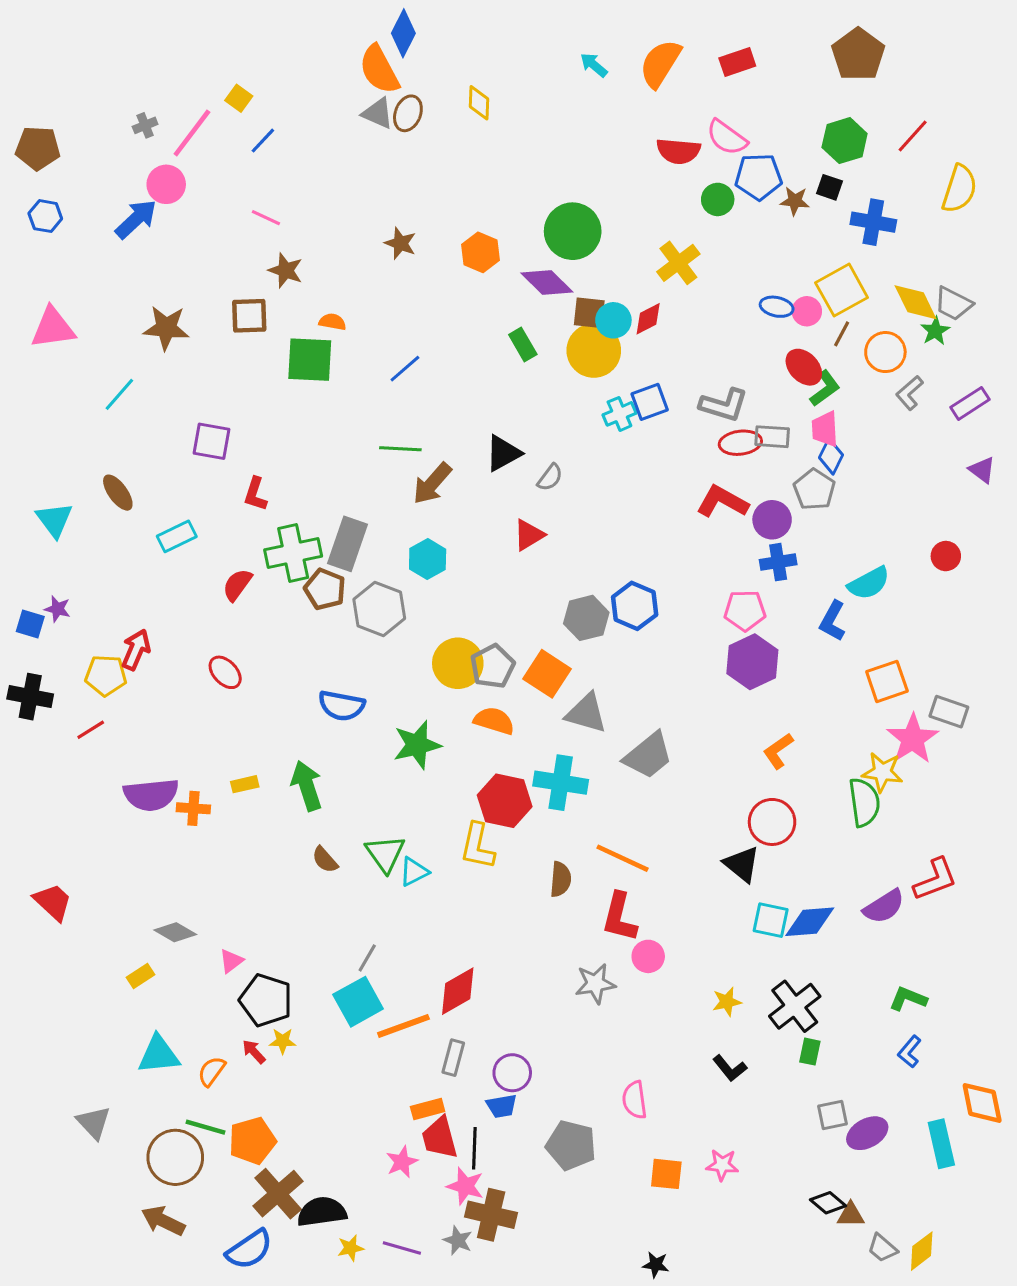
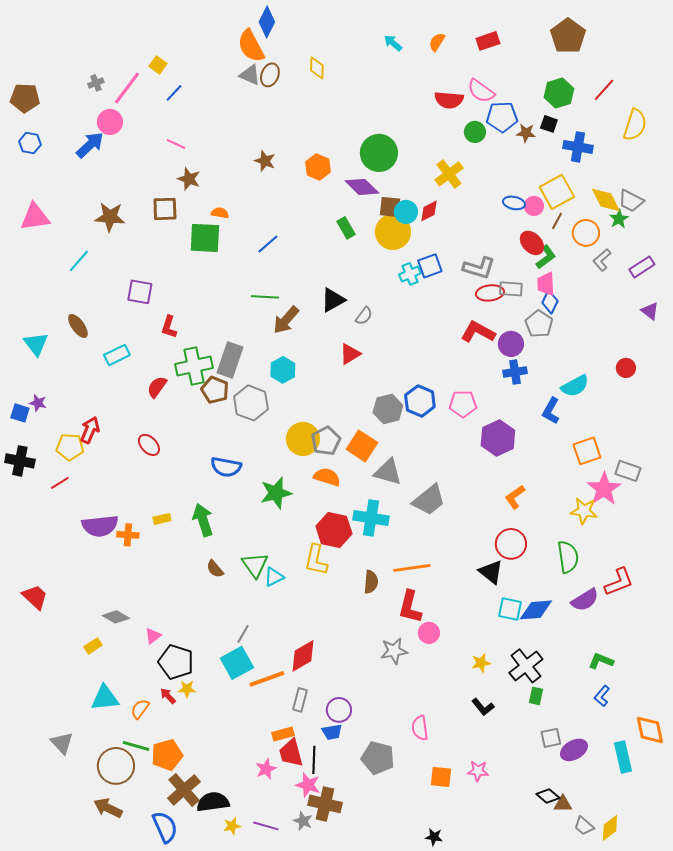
orange semicircle: (660, 63) -> (437, 42), size x0.6
pink pentagon: (745, 610) -> (463, 404), moved
green semicircle: (864, 802) -> (568, 557), moved
orange line: (622, 858) -> (412, 568), turned -33
blue semicircle: (249, 1250) -> (165, 827), turned -80

